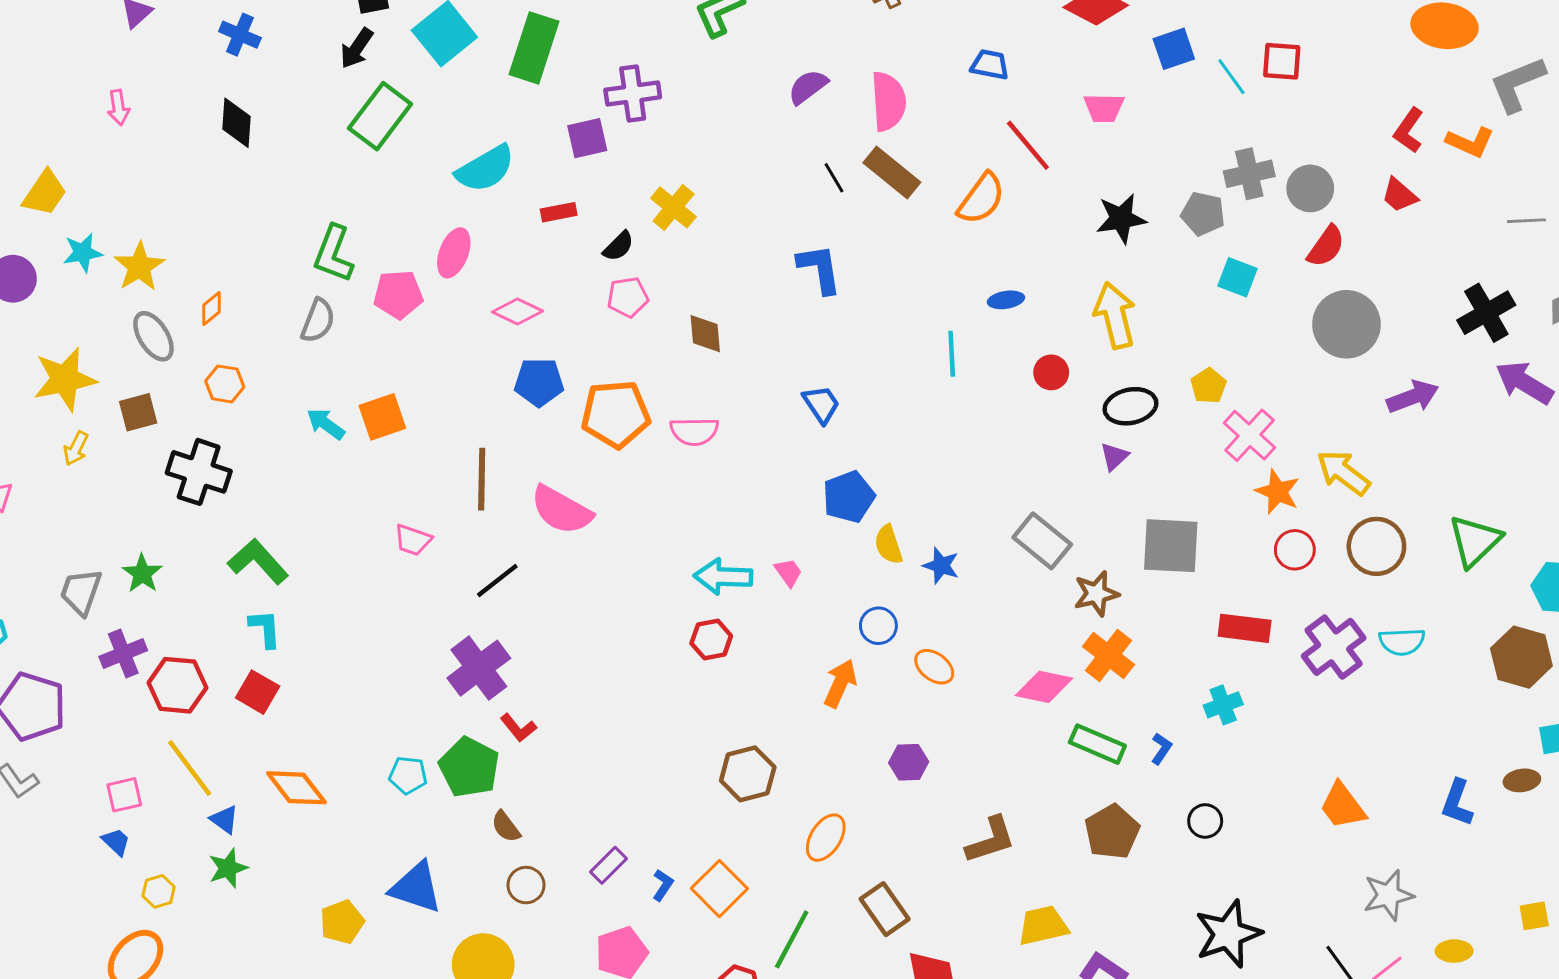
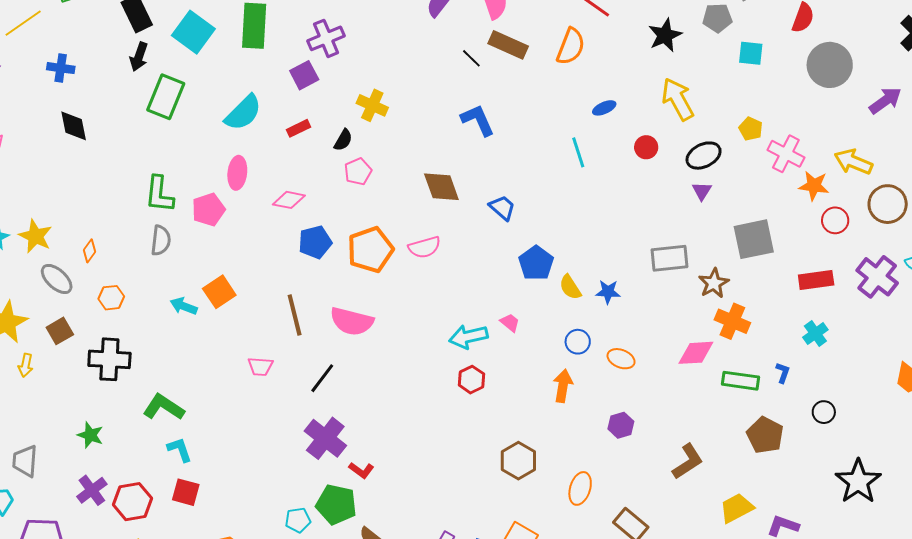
brown diamond: (705, 334) -> (441, 187), moved, size x1.4
gray rectangle: (1042, 541) -> (669, 258), turned -30
gray trapezoid: (81, 592) -> (25, 461), moved

